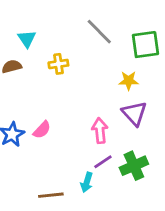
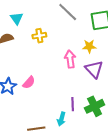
pink arrow: (100, 131) -> (70, 59), moved
purple line: (103, 162) -> (73, 104), turned -56

